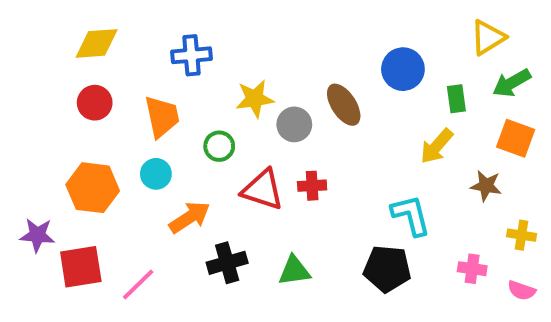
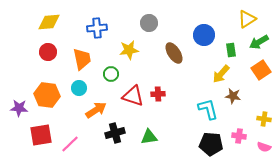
gray circle: (294, 124) -> (149, 23), moved
orange square: (516, 138) -> (261, 70), turned 36
brown star: (486, 186) -> (233, 96), moved
purple star: (37, 235) -> (19, 108), moved
black pentagon: (387, 269) -> (211, 144), moved

